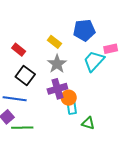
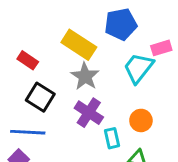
yellow rectangle: (54, 42) -> (79, 45), size x1.6
purple cross: (57, 89) -> (89, 113), turned -36
orange circle: (69, 98) -> (141, 120), moved

